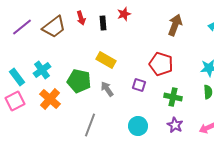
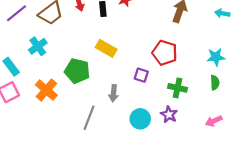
cyan cross: (42, 70) -> (38, 46), moved
gray arrow: (107, 89) -> (114, 93), moved, turned -140
purple star: (175, 125) -> (169, 115), moved

